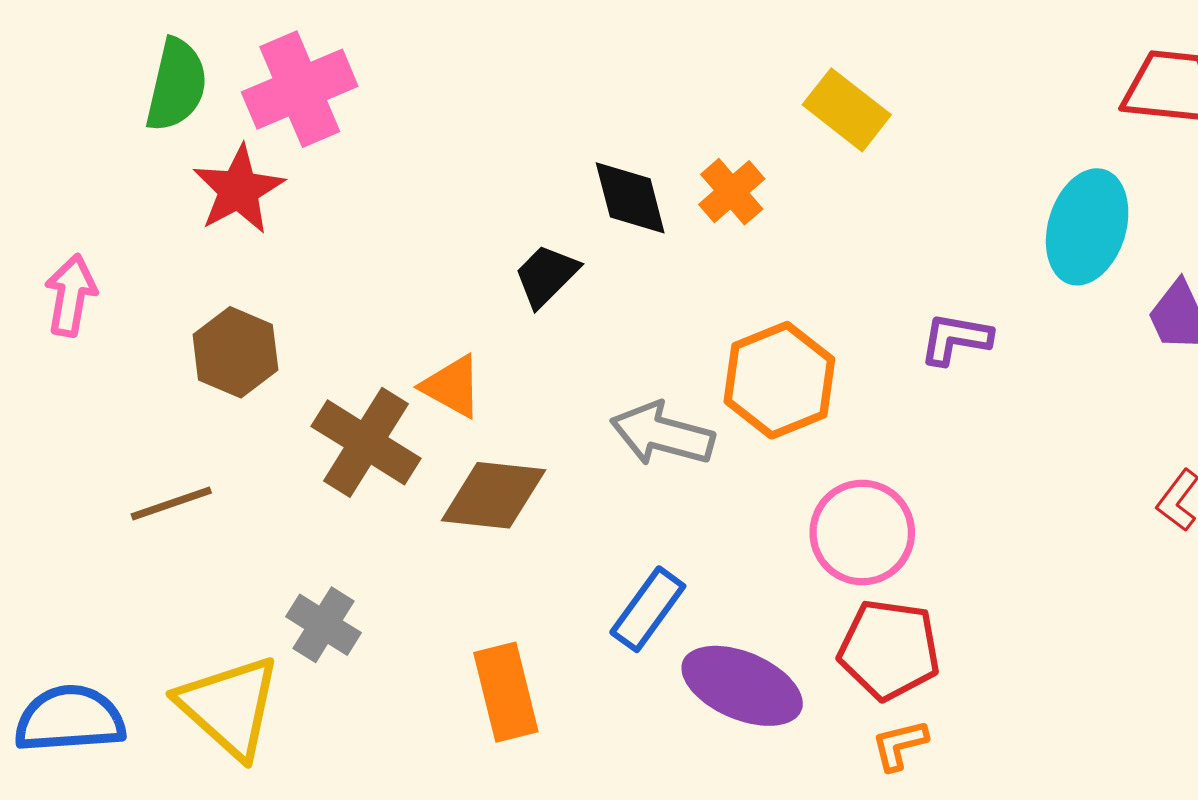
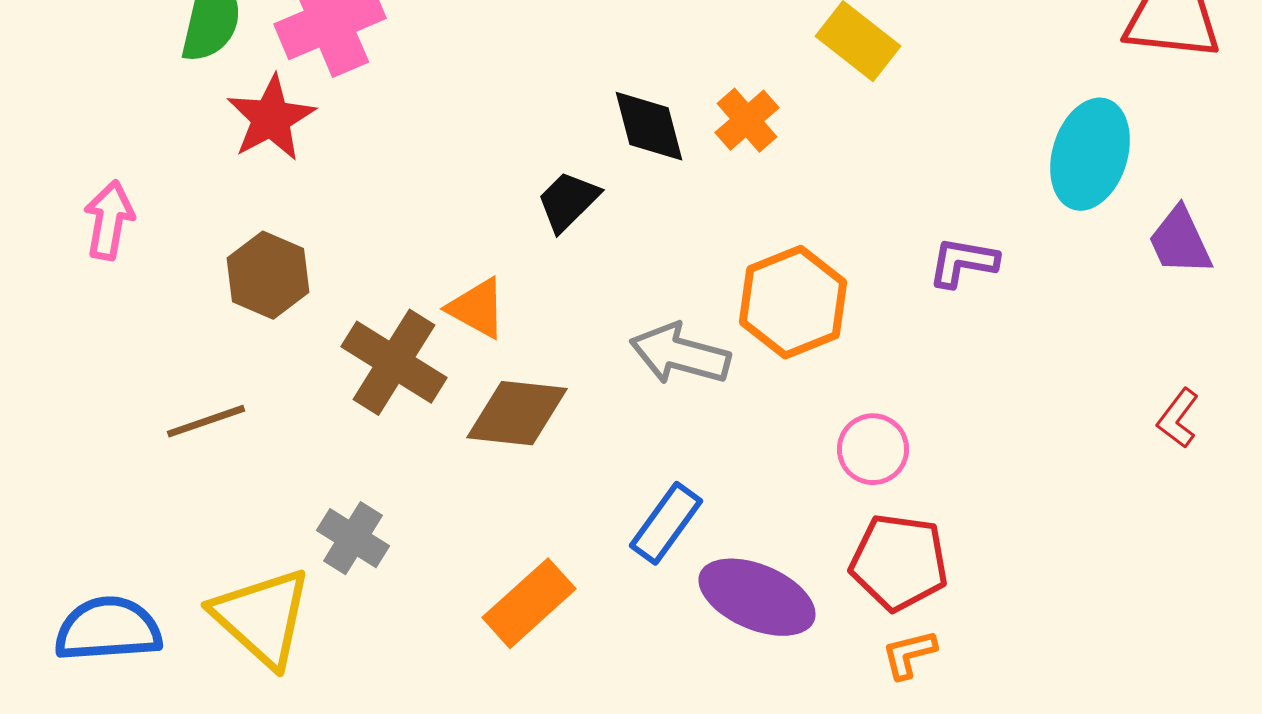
pink circle: (862, 533) -> (873, 449), size x0.7
orange rectangle: (506, 692) -> (529, 603), turned 62

